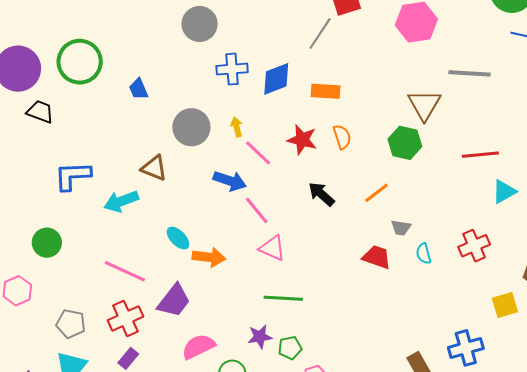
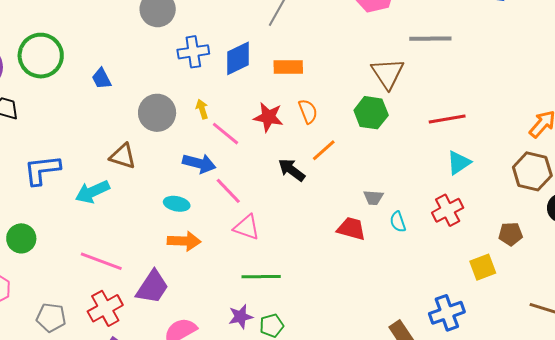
cyan triangle: (504, 192) -> (459, 163), moved
orange line: (377, 193) -> (324, 150), moved
cyan ellipse: (178, 238) -> (177, 204), moved, turned -30

